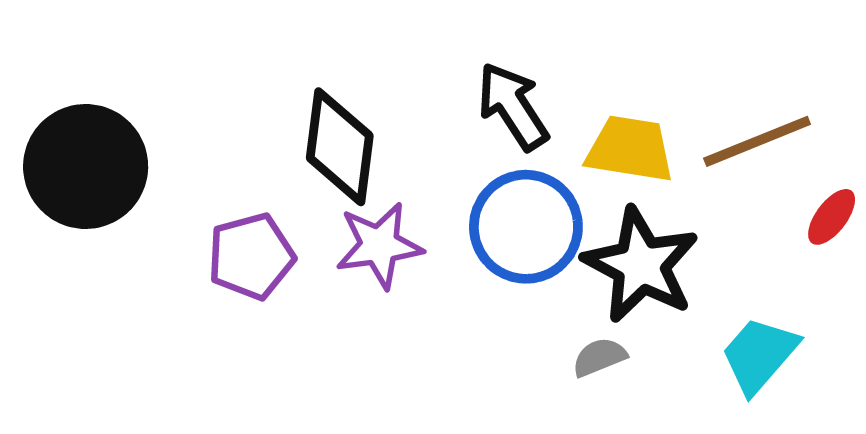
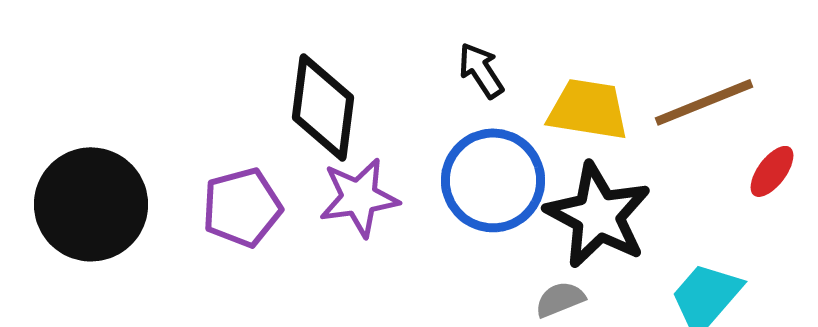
black arrow: (513, 106) -> (481, 70), size x0.7
black circle: (86, 167) -> (91, 204), moved

